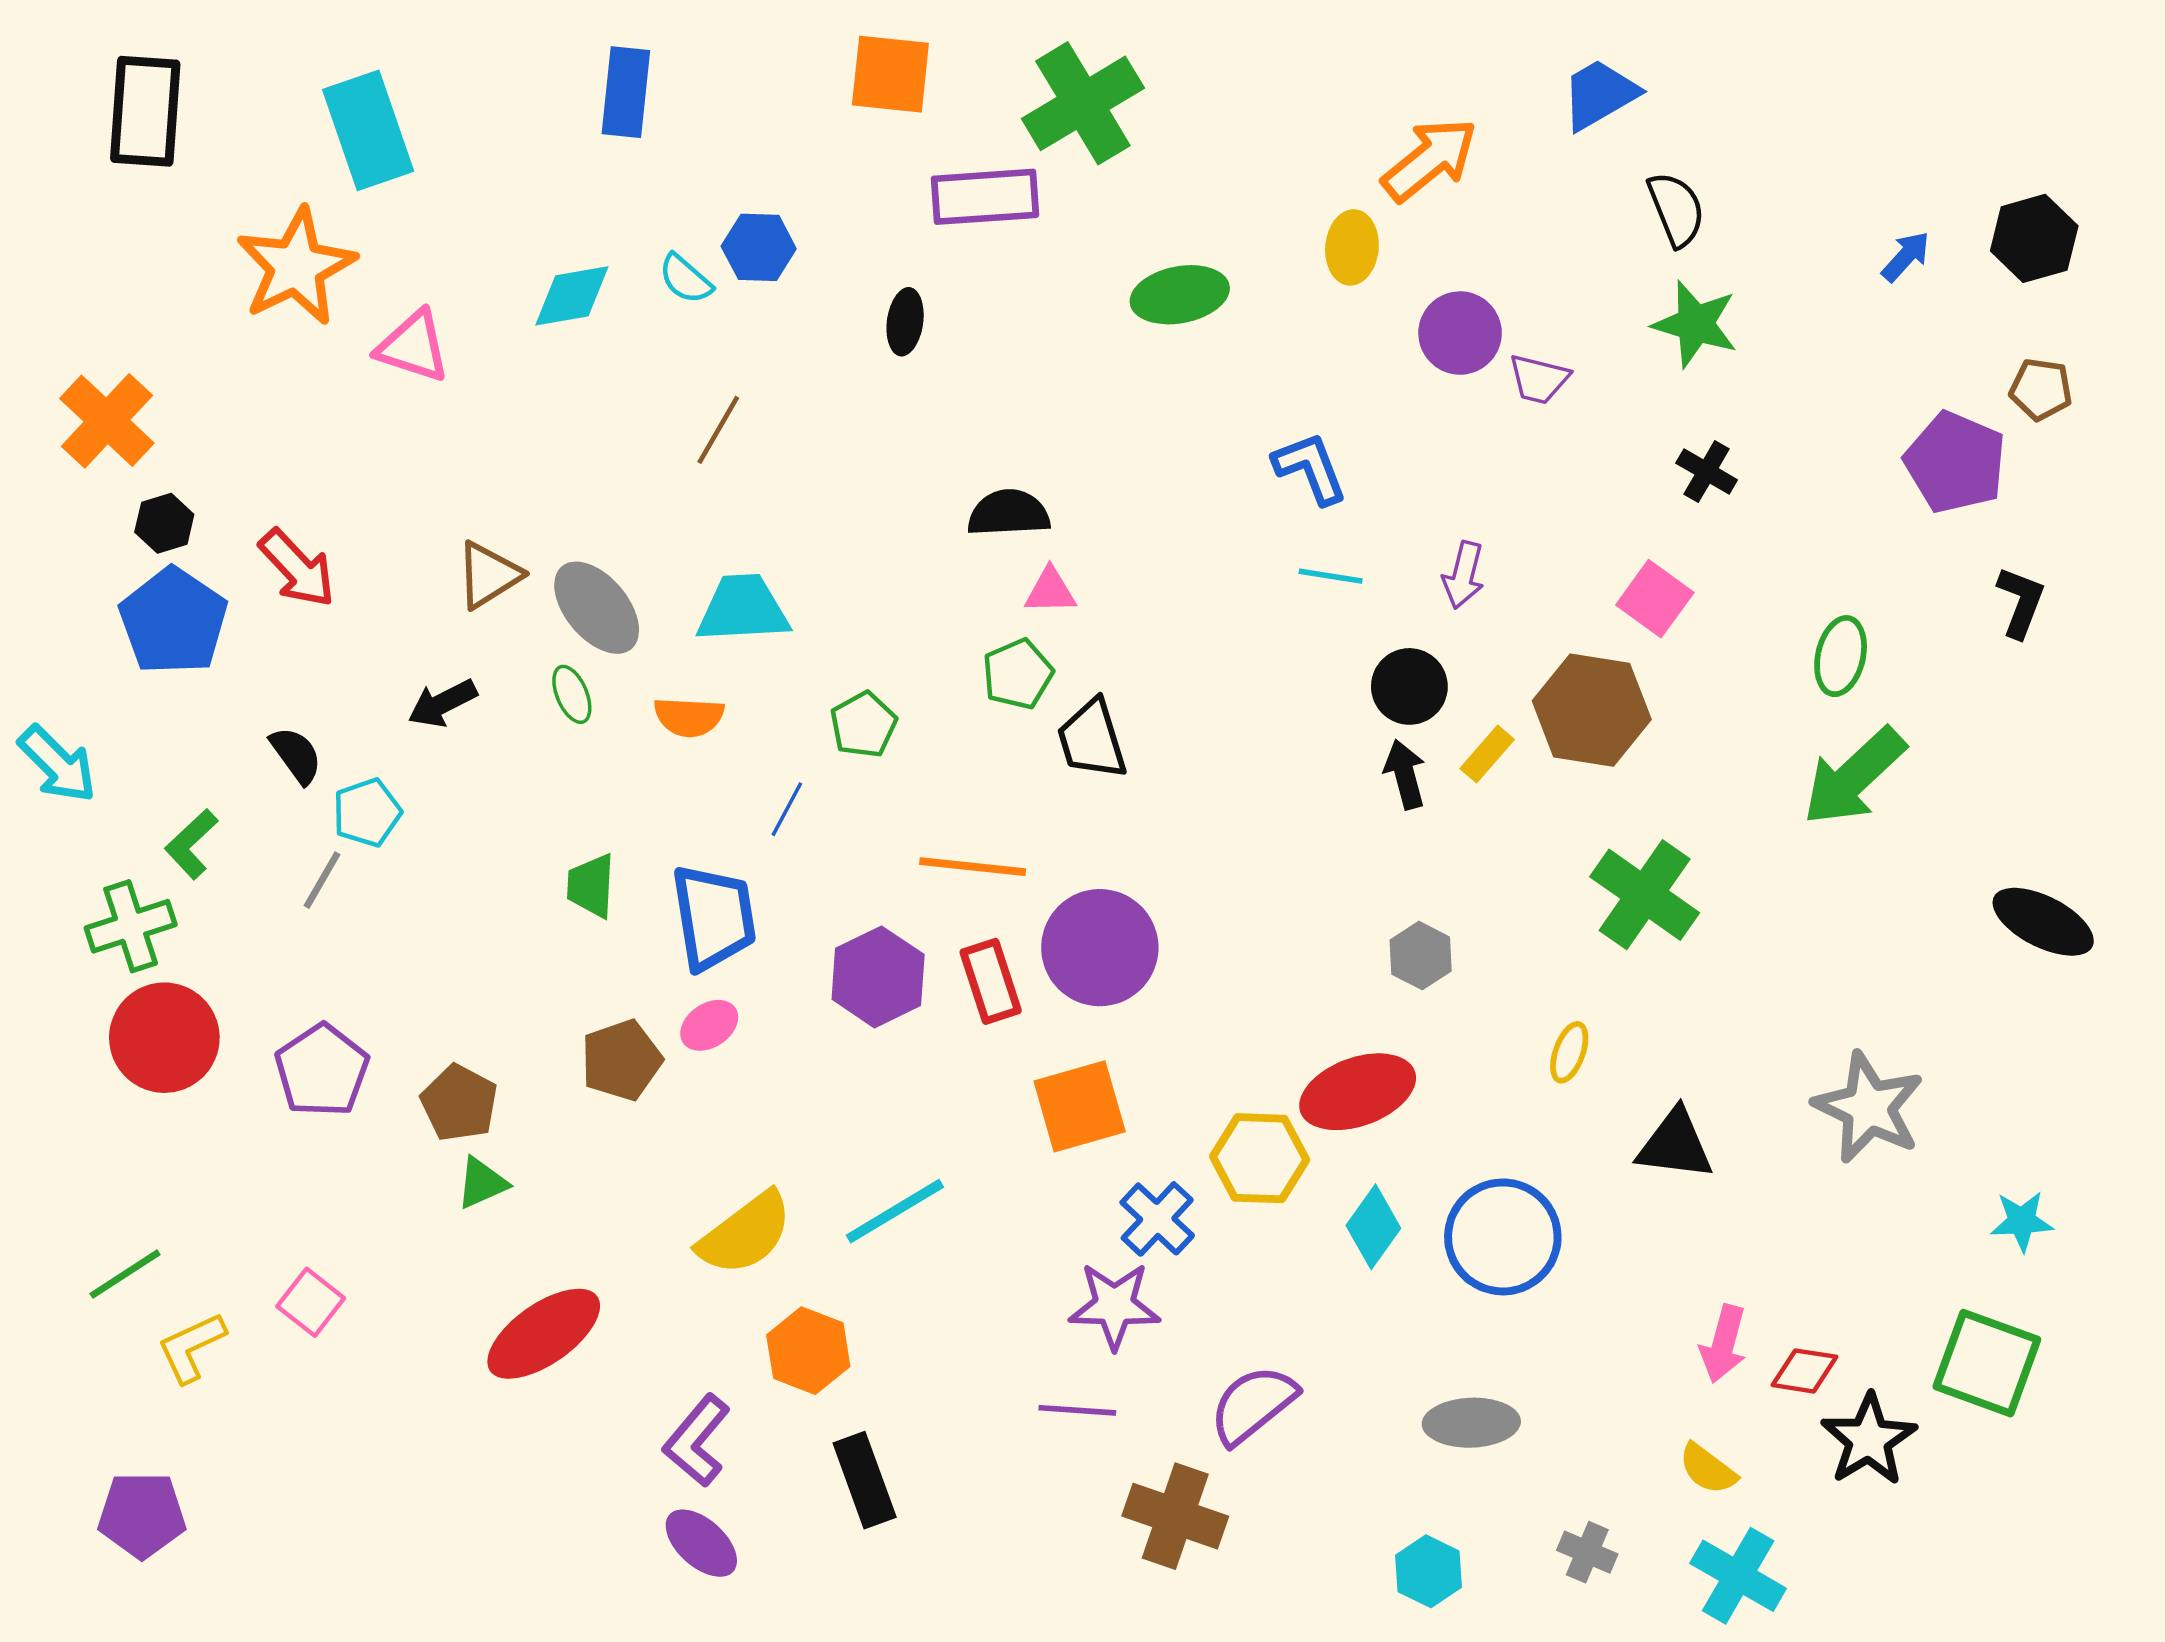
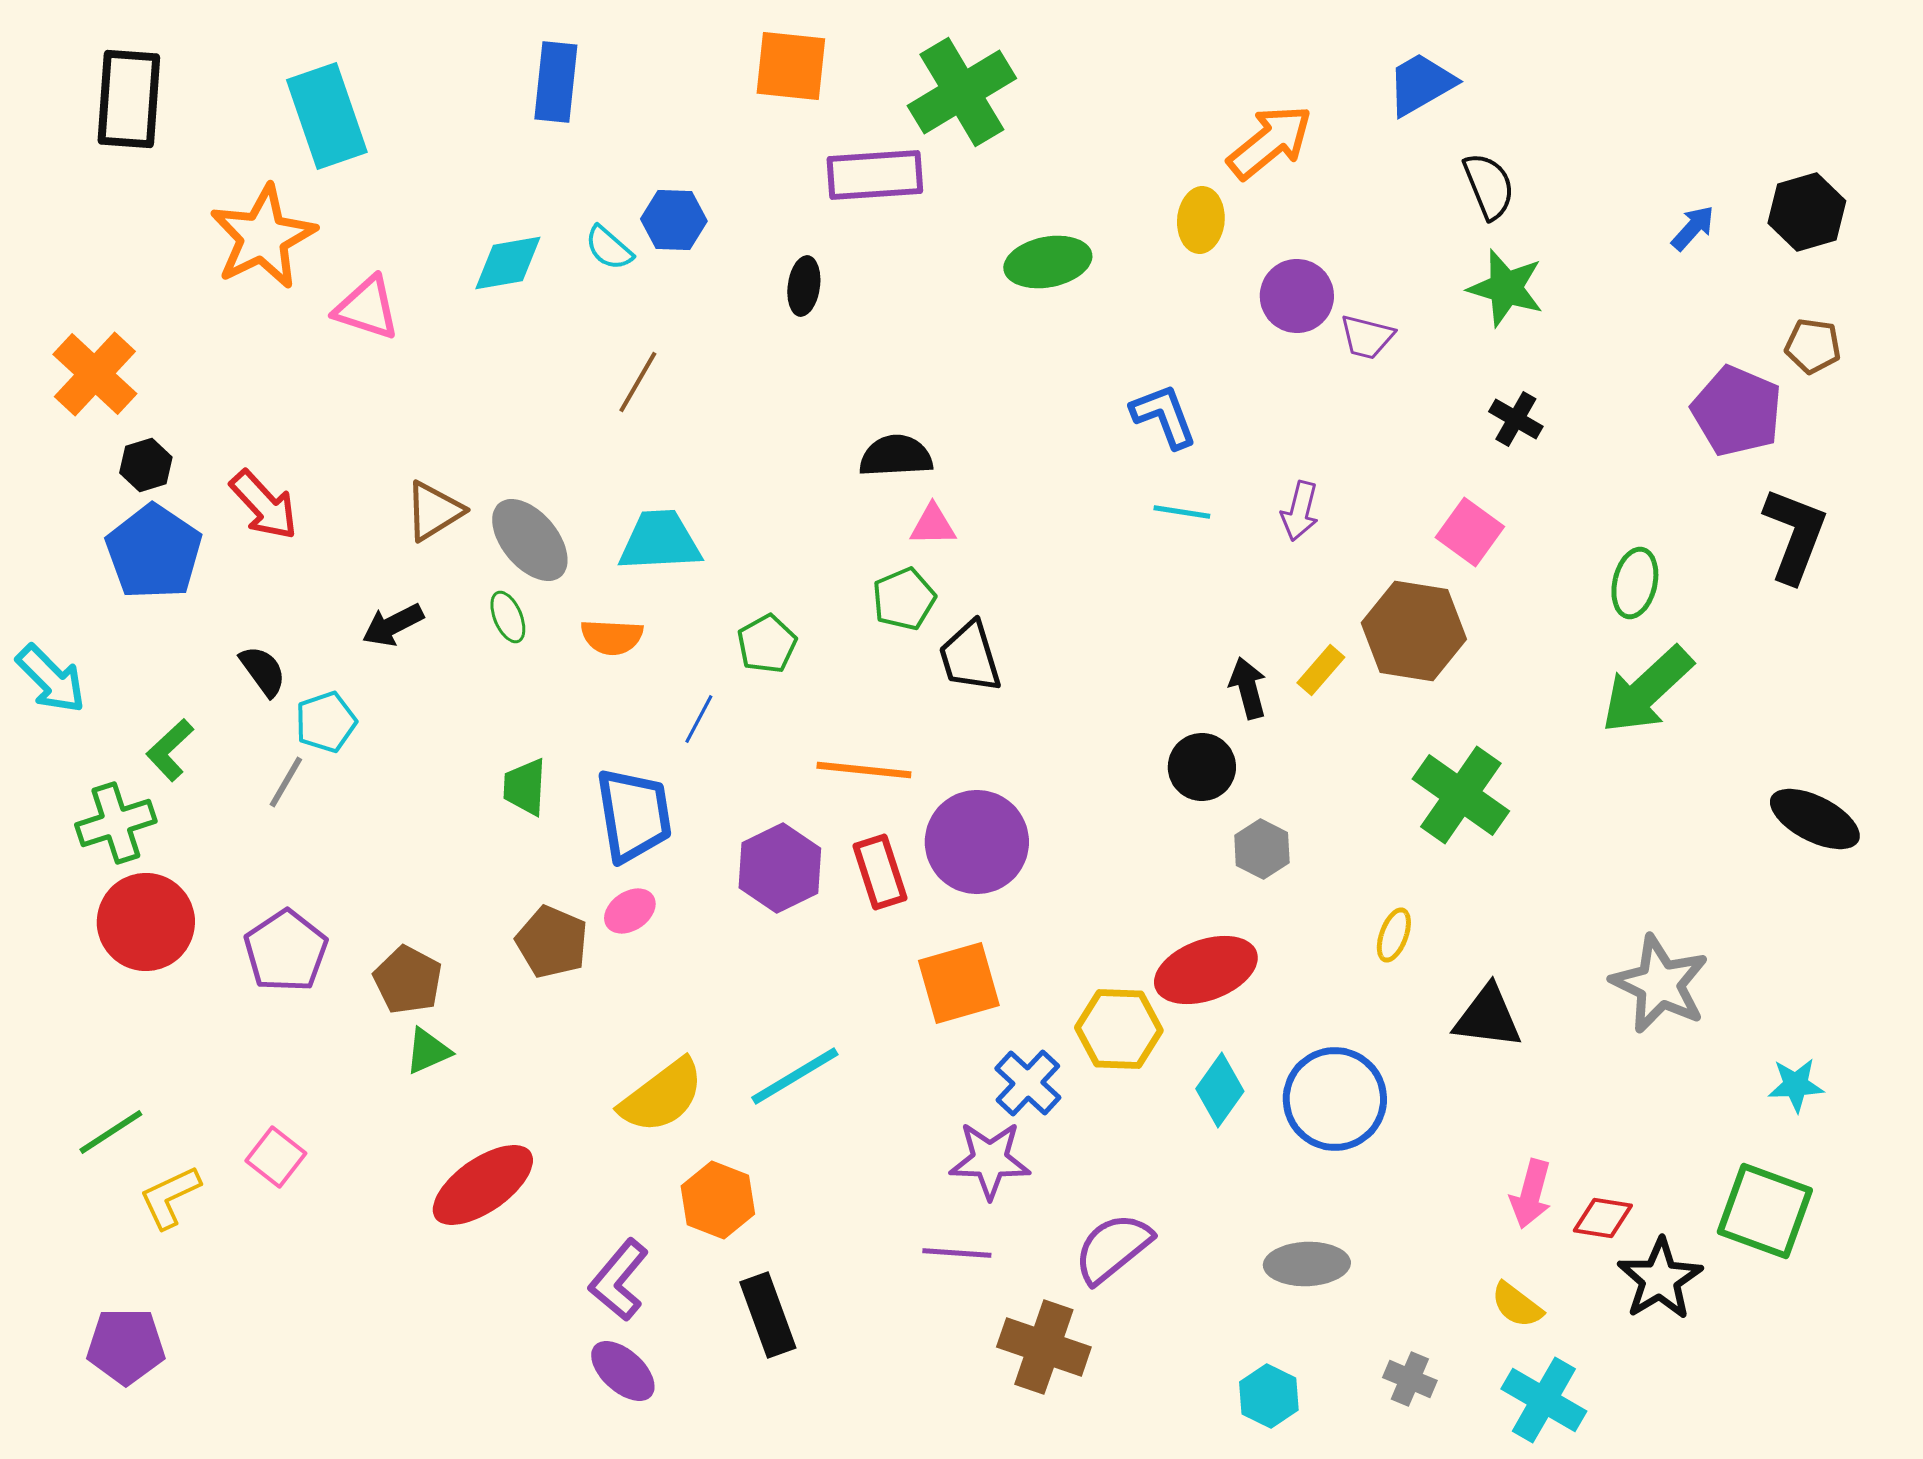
black L-shape: (2021, 602) -> (1795, 535), size x1.5
black circle: (1409, 686) -> (1202, 767), moved
brown pentagon: (621, 1060) -> (552, 942), turned -30

